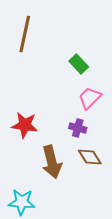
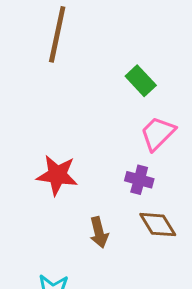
brown arrow: (52, 162) -> (99, 232), size x0.6

